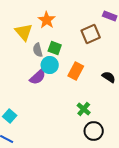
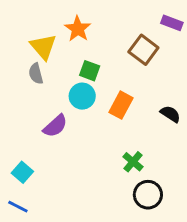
brown square: (91, 34) -> (143, 50), turned -30
gray semicircle: (38, 50) -> (36, 74), moved
purple semicircle: (38, 77) -> (55, 126), moved

